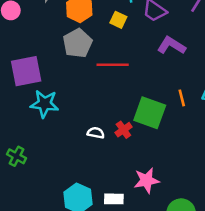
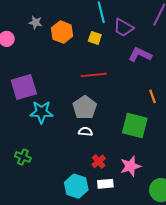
gray pentagon: (78, 43) -> (85, 107), moved
green square: (150, 113) -> (135, 125), moved
red cross: (123, 130) -> (99, 161), moved

